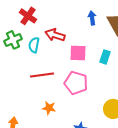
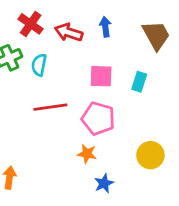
blue arrow: (92, 18) -> (105, 27), moved
red arrow: (55, 35) -> (69, 32), moved
orange star: (49, 108) -> (87, 154), moved

